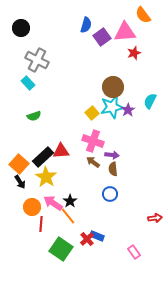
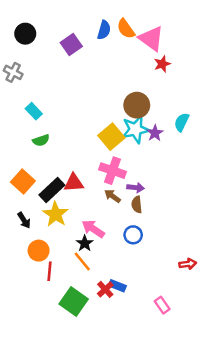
orange semicircle: (143, 15) -> (126, 29), moved
pink triangle: (125, 32) -> (151, 38), turned 40
purple square: (102, 37) -> (71, 45), moved
gray cross: (37, 60) -> (13, 72), moved, size x0.7
cyan rectangle: (28, 83) -> (34, 111), moved
yellow square: (92, 113) -> (111, 137), size x1.5
orange square: (19, 164) -> (23, 182), moved
pink arrow: (53, 203) -> (93, 229), moved

